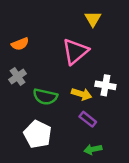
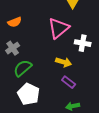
white cross: (105, 85) -> (83, 43), moved
green semicircle: (45, 97) -> (23, 68), moved, turned 126

